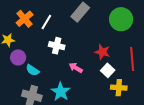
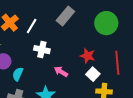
cyan semicircle: (33, 70) -> (18, 74), turned 80

